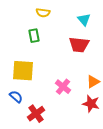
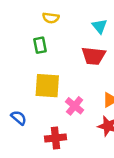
yellow square: (23, 71) -> (47, 86), moved
red cross: (36, 114) -> (56, 138), moved, turned 30

